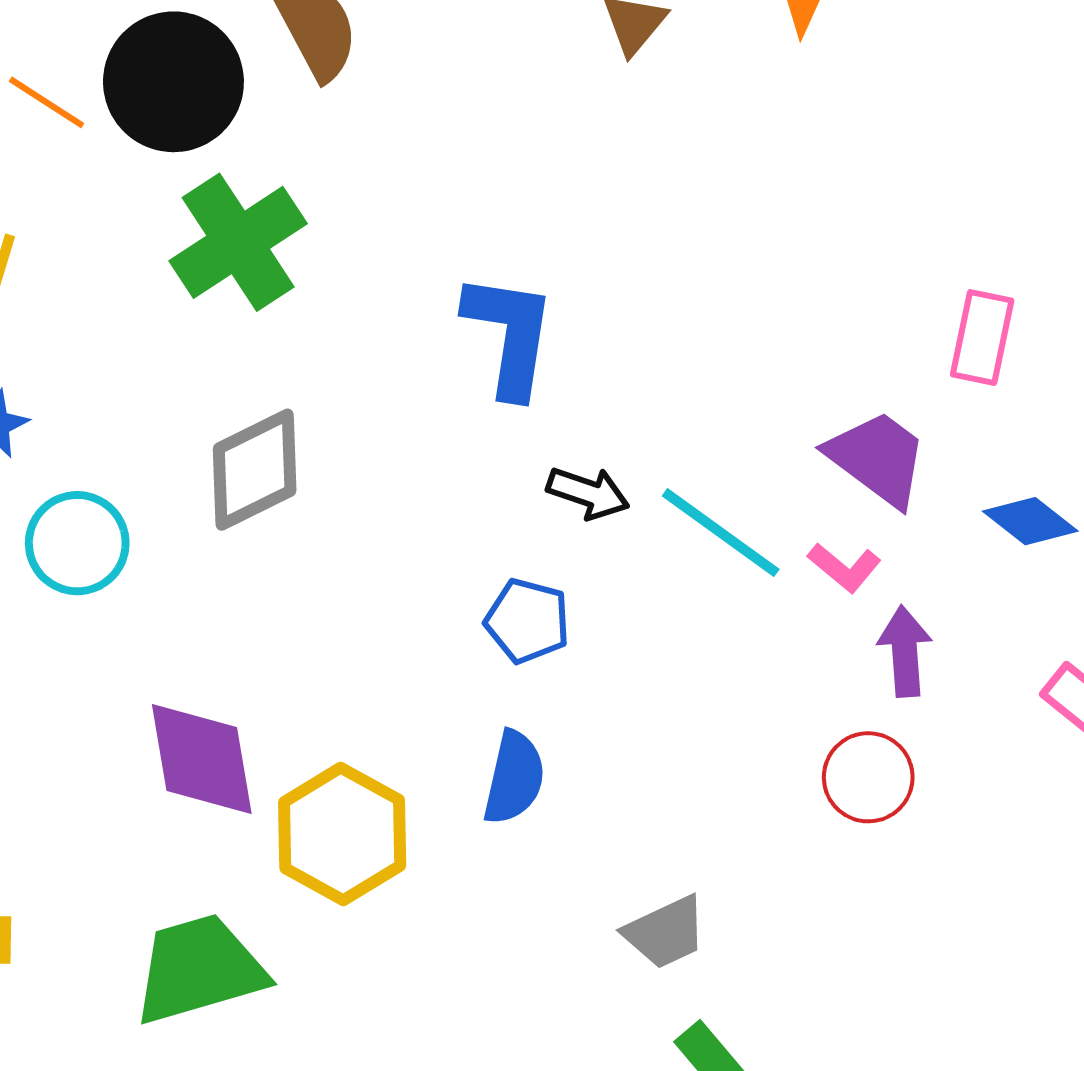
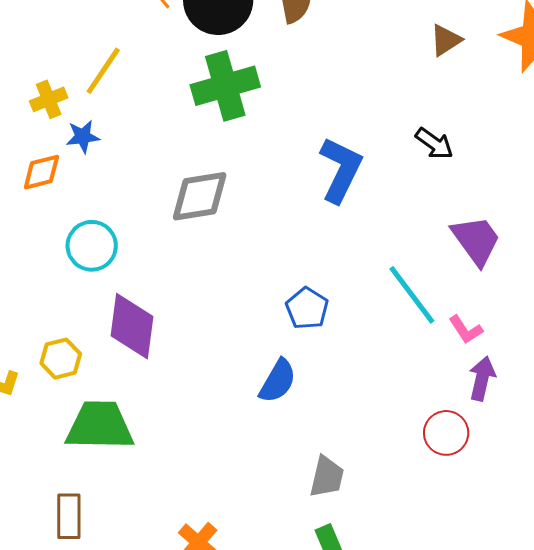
purple trapezoid: (878, 458) -> (476, 240), moved
black arrow: (588, 493) -> (434, 143), moved
cyan circle: (77, 543) -> (92, 246), moved
yellow hexagon: (342, 834) -> (61, 359), moved, size x0.6
gray trapezoid: (665, 932) -> (327, 477), turned -69

